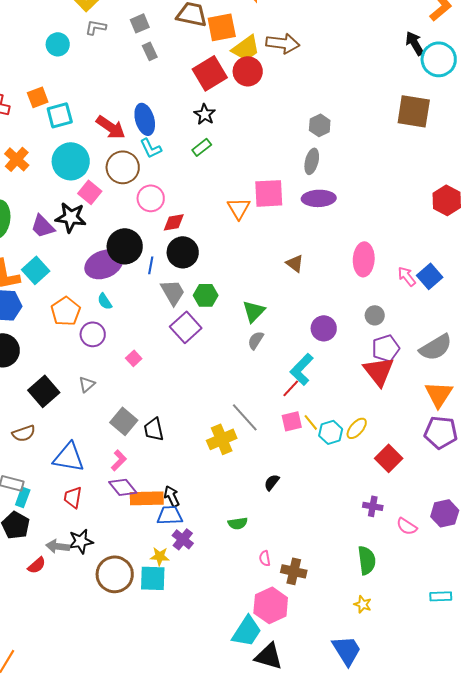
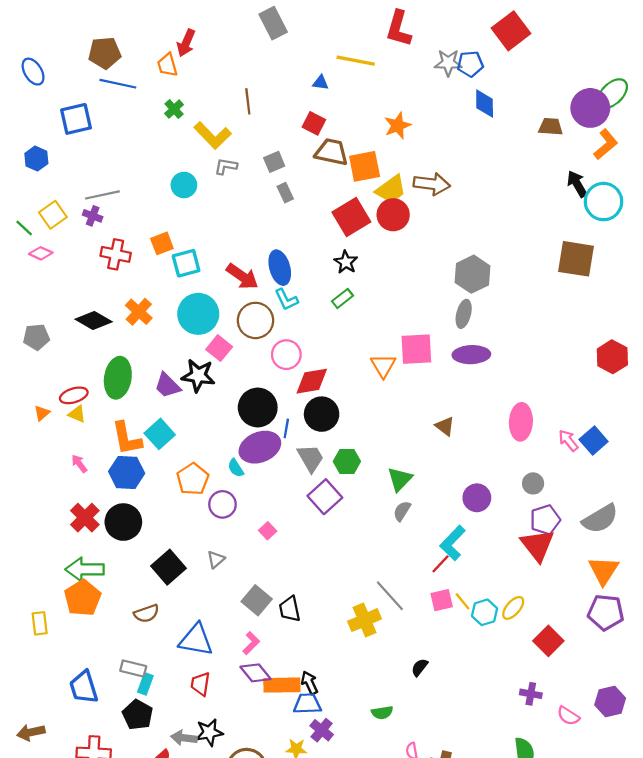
gray hexagon: (320, 125) -> (472, 274), size x1.5
red diamond: (174, 222) -> (312, 381), size x1.4
purple ellipse: (104, 264) -> (260, 447), moved

